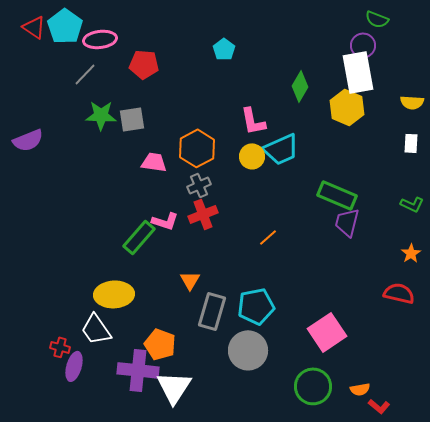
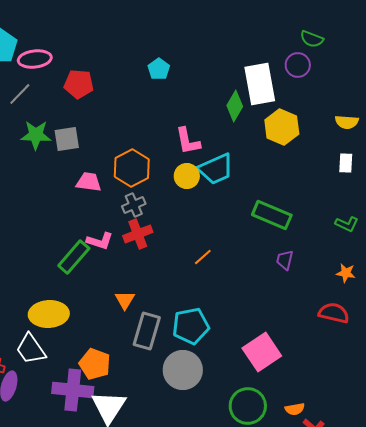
white rectangle: (358, 72) -> (260, 84), moved
purple trapezoid: (347, 222) -> (285, 260), moved, size x0.7
orange star: (411, 253) -> (346, 273), turned -30

